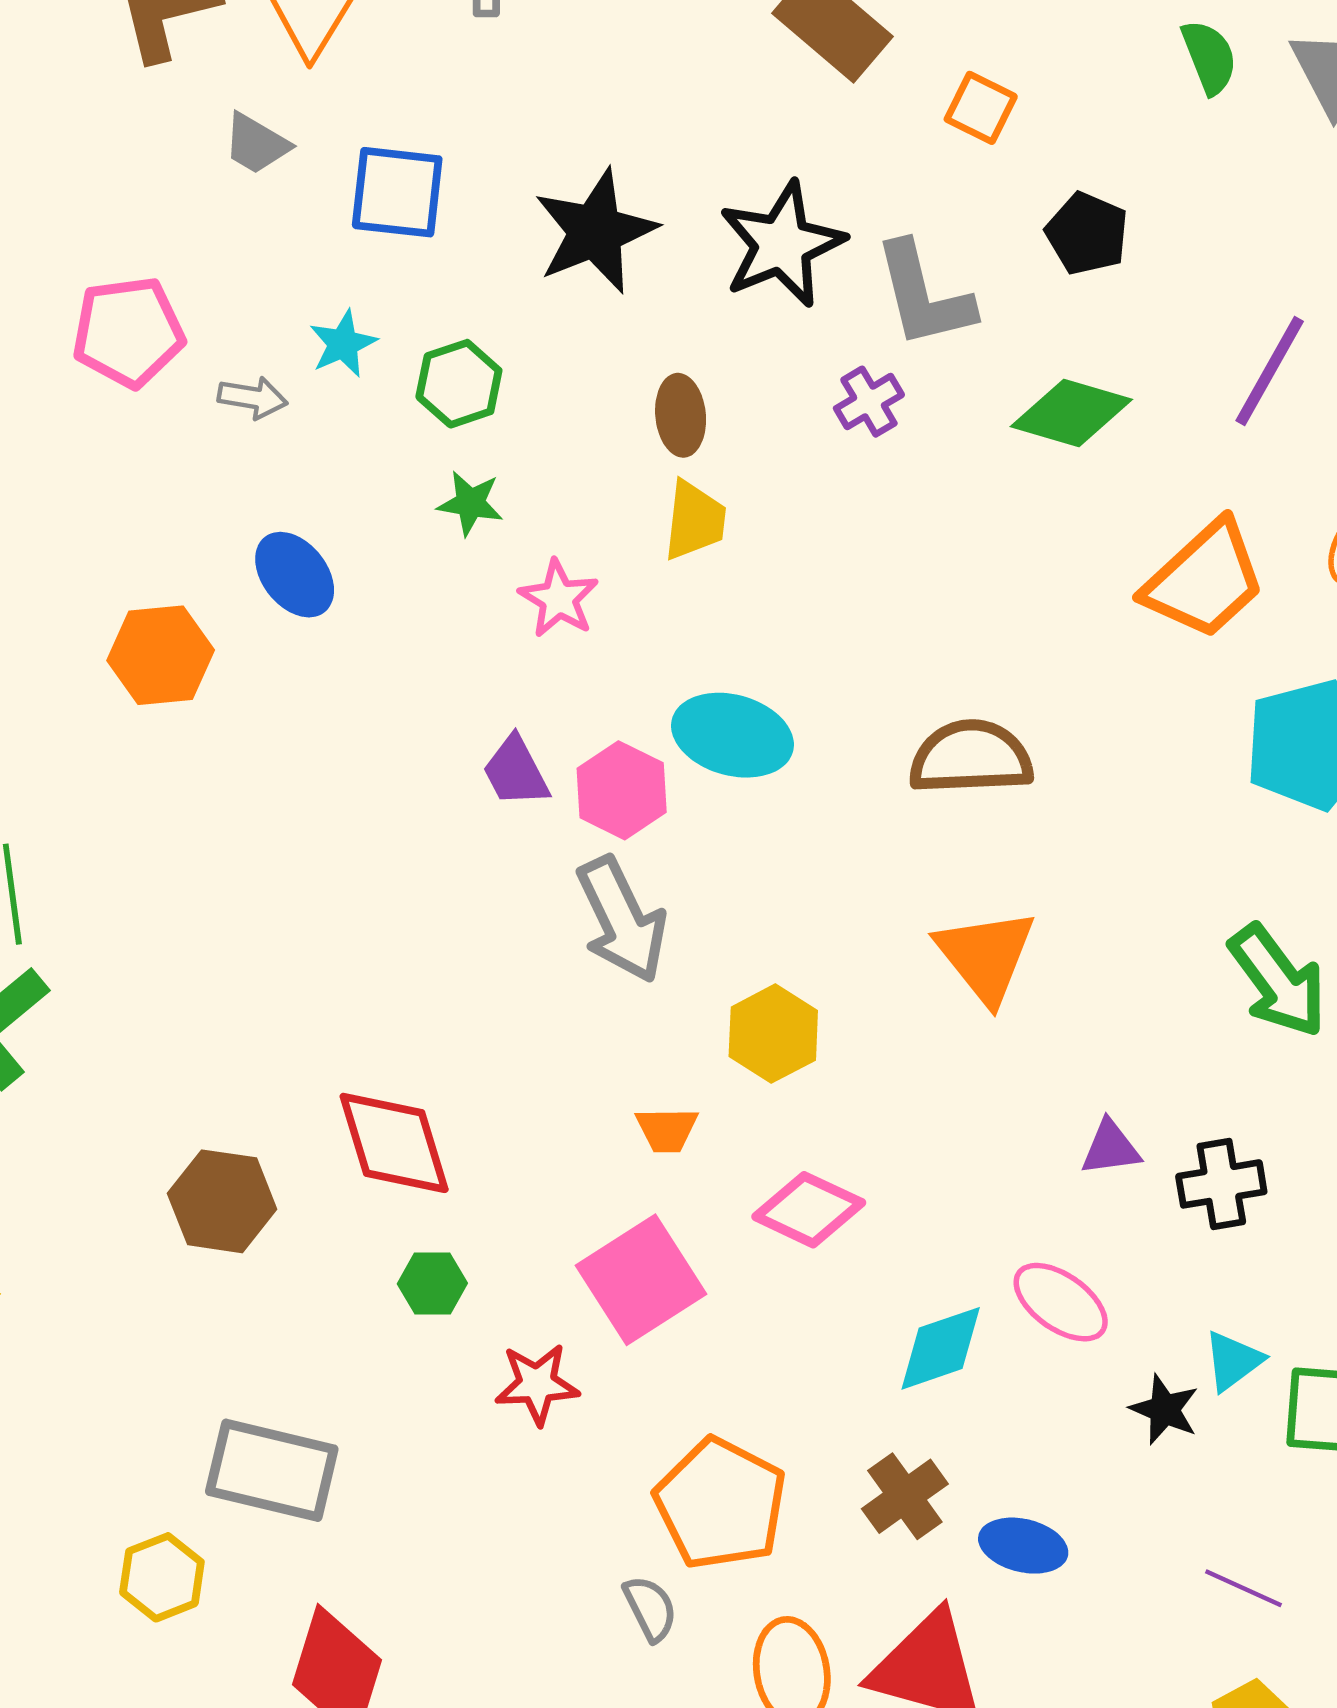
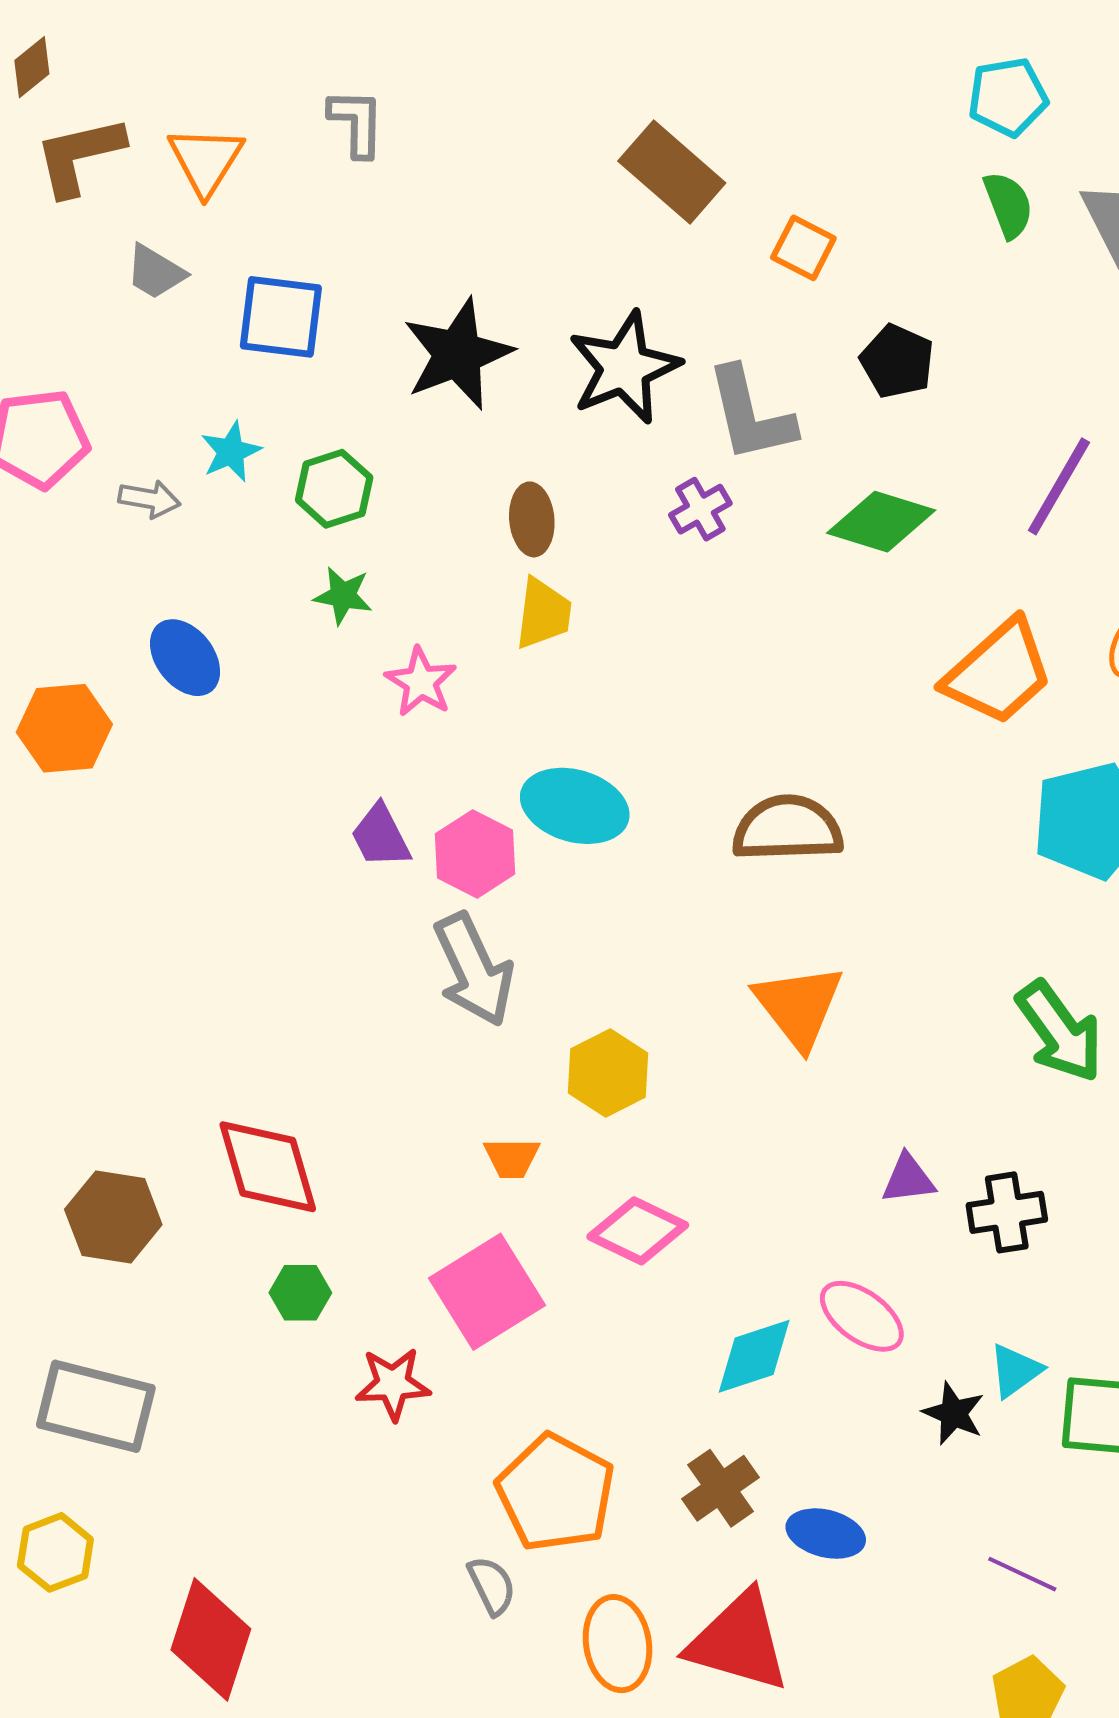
gray rectangle: (272, 1470) -> (96, 1406), moved

